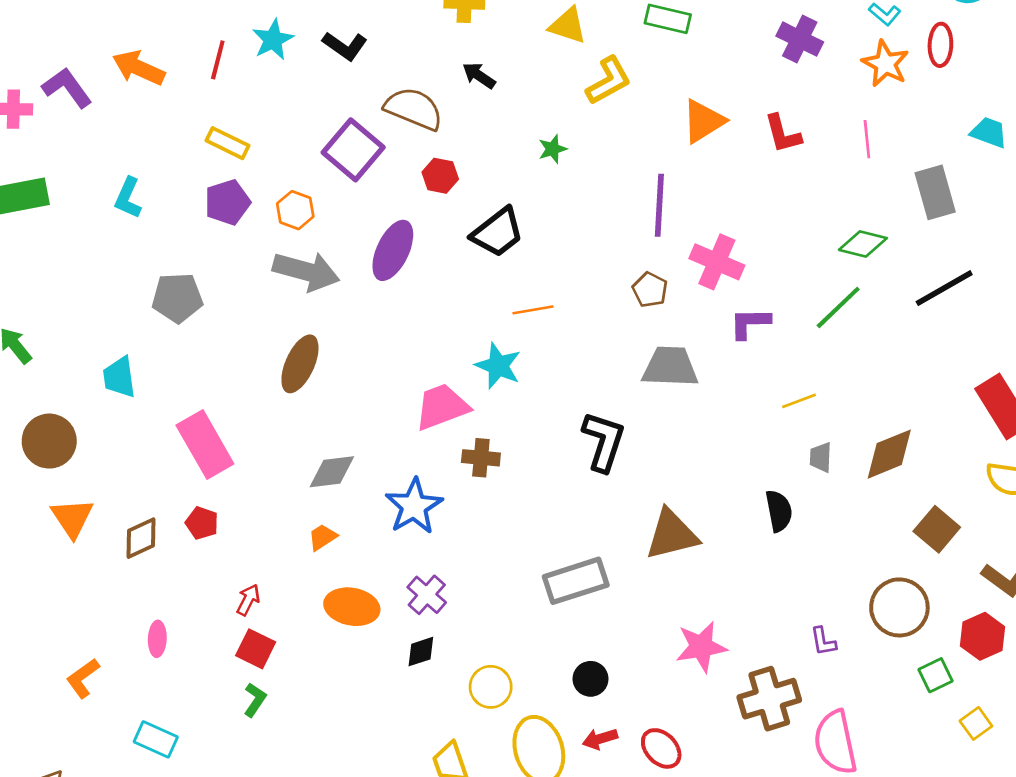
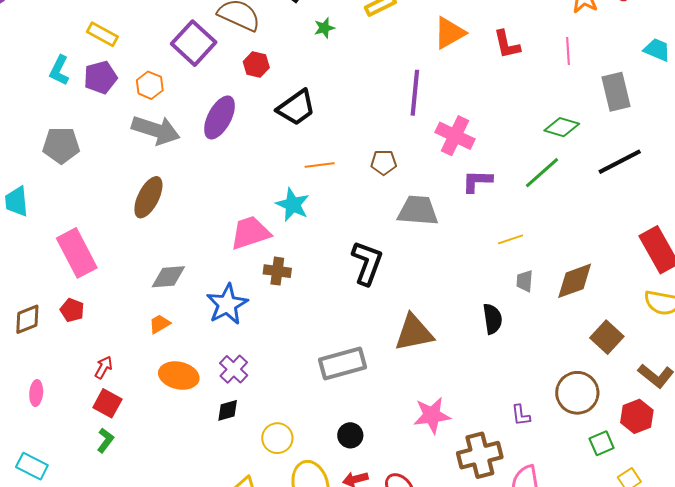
green star: (553, 149) -> (324, 28), moved
cyan L-shape: (128, 198) -> (59, 70), moved
brown pentagon: (650, 290) -> (384, 162), moved, turned -30

